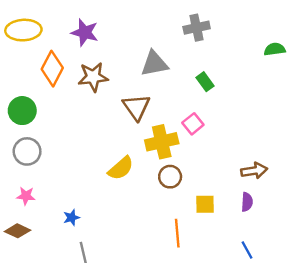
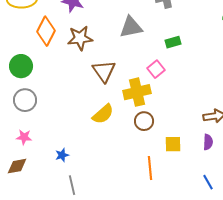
green rectangle: (205, 82) -> (173, 42), turned -70
brown triangle: (136, 107) -> (104, 71), moved
pink square: (193, 124) -> (156, 69), moved
brown diamond: (17, 231) -> (17, 166), turned -35

